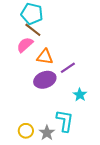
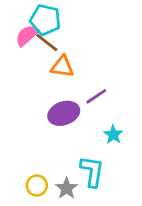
pink semicircle: (25, 45) -> (27, 35), moved
orange triangle: (45, 57) -> (62, 67), moved

